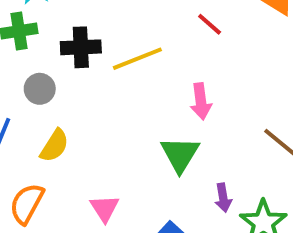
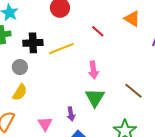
gray circle: (40, 89) -> (20, 67), moved
green triangle: (180, 154) -> (95, 98), moved
purple arrow: (223, 198) -> (71, 114), moved

